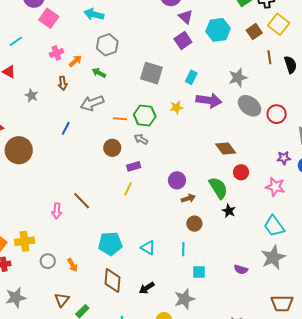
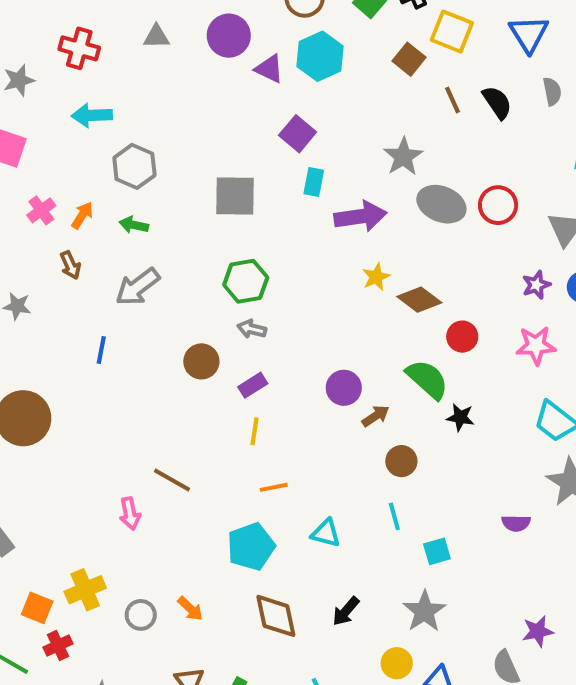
cyan hexagon: (218, 30) -> (320, 56), moved
purple square: (183, 41) -> (298, 134), moved
yellow star: (176, 107) -> (376, 277), moved
orange line: (120, 119) -> (274, 487), moved

